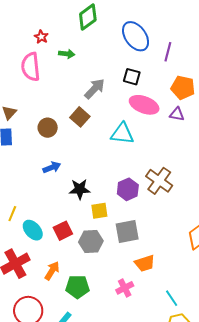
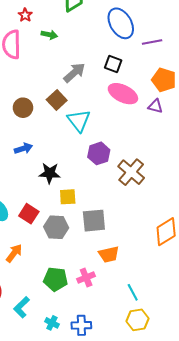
purple line: (168, 52) -> (152, 42), turned 60
cyan triangle: (122, 134) -> (79, 121), moved, turned 40
purple hexagon: (128, 189) -> (99, 153), moved
red square: (63, 231) -> (29, 214), turned -36
green pentagon: (77, 287) -> (56, 279), moved

